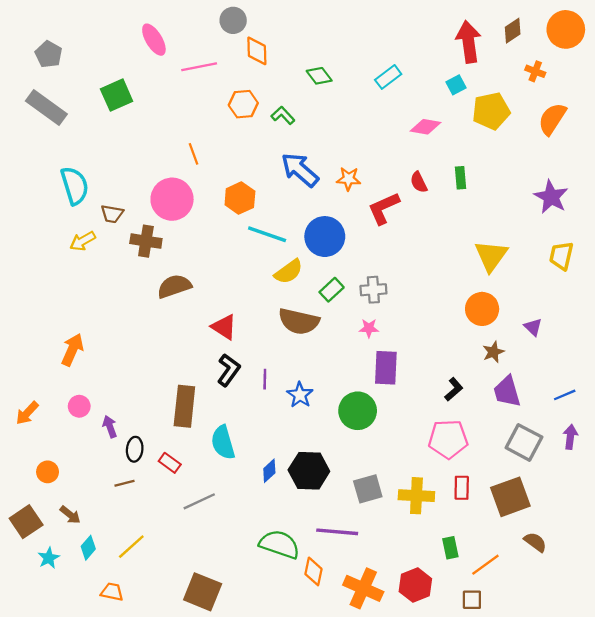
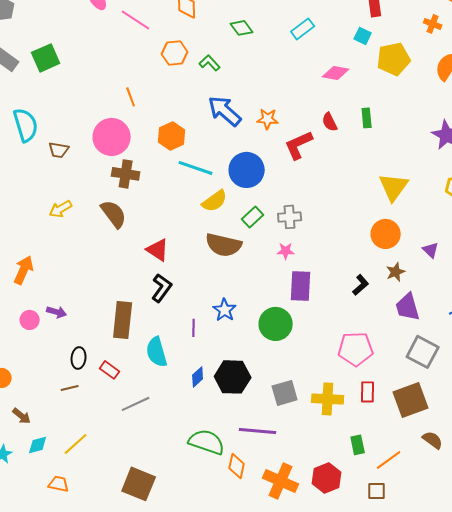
pink line: (199, 67) -> (136, 20), turned 44
cyan square: (456, 85) -> (363, 36), turned -36
green square: (117, 95) -> (46, 58), moved
yellow arrow: (83, 241) -> (61, 209), moved
brown cross: (146, 241) -> (126, 174), moved
brown semicircle: (174, 286) -> (114, 214), turned 72
purple line: (265, 379) -> (194, 328), moved
black L-shape: (454, 389) -> (361, 285), moved
purple arrow: (110, 427) -> (57, 312), moved, turned 126
cyan diamond: (88, 548) -> (38, 445), turned 35

